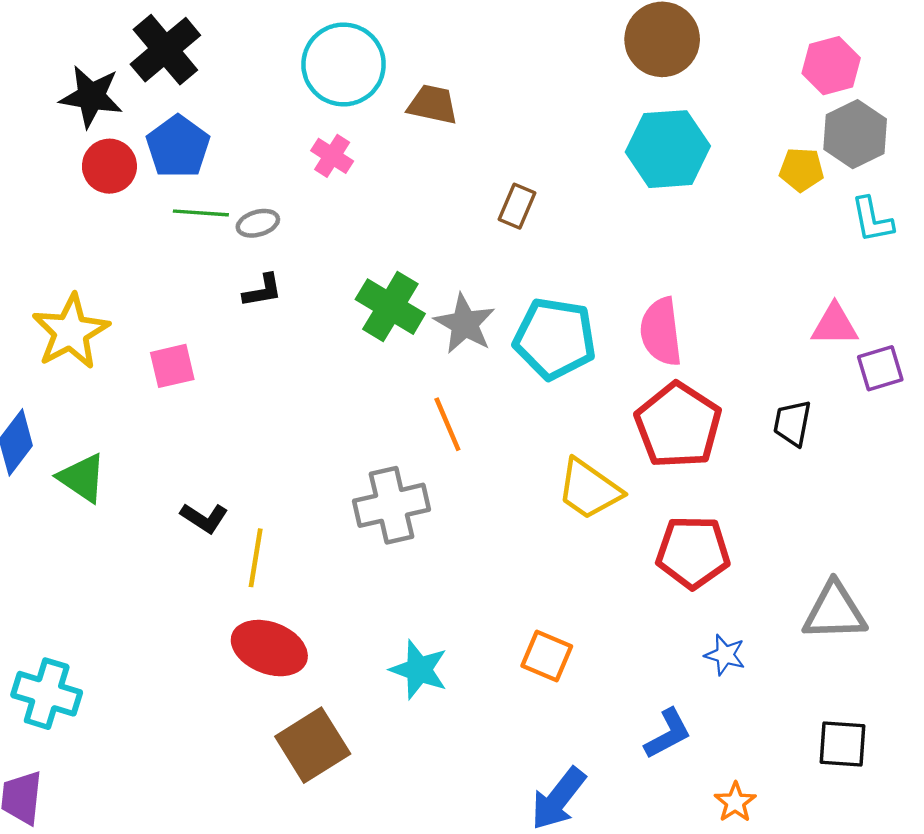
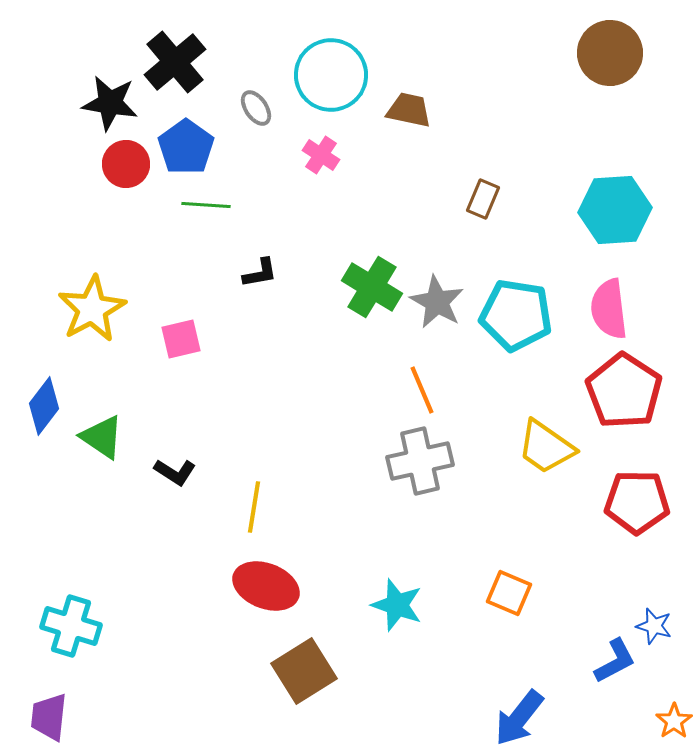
cyan hexagon: (668, 149) -> (615, 210), moved
gray ellipse: (258, 223) -> (256, 108), moved, turned 72
gray cross: (391, 505) -> (420, 461), moved
black L-shape: (204, 518) -> (175, 472), moved
blue star: (725, 655) -> (654, 626), moved

